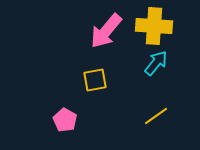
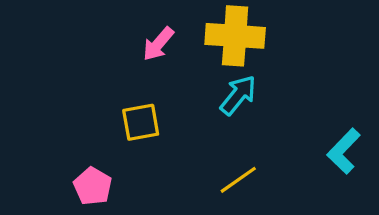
pink arrow: (106, 31) -> (158, 44), size x0.6

